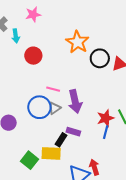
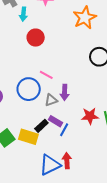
orange star: (77, 42) -> (85, 18), moved
purple arrow: (75, 101) -> (65, 92), size x0.7
gray triangle: (55, 108) -> (51, 100), moved
blue line: (106, 132) -> (64, 130), moved

